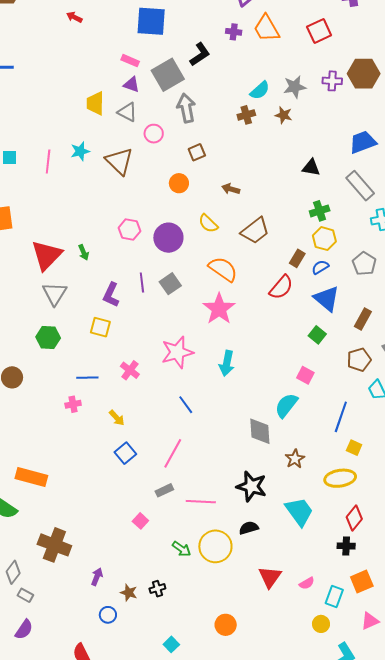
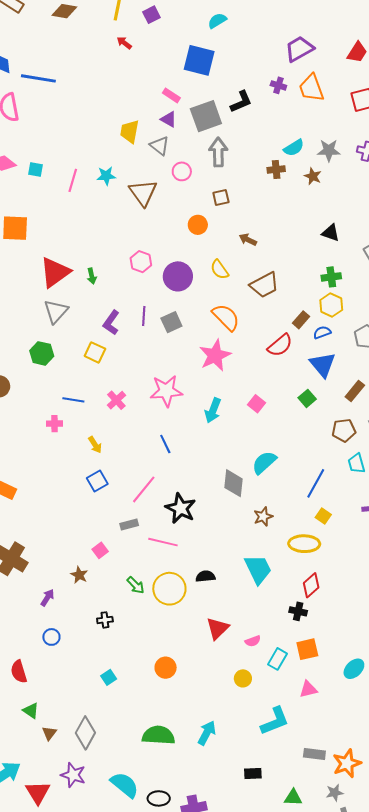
pink square: (305, 375) -> (257, 404), moved
black star: (251, 486) -> (180, 508), moved
brown star: (129, 593) -> (79, 575), moved
yellow circle: (321, 624) -> (243, 678), moved

